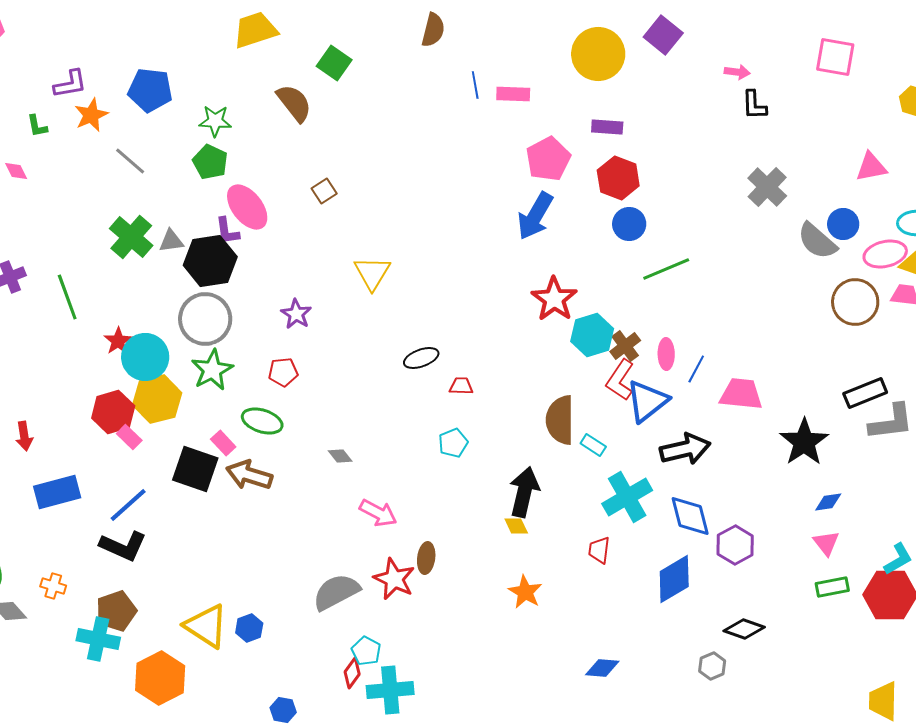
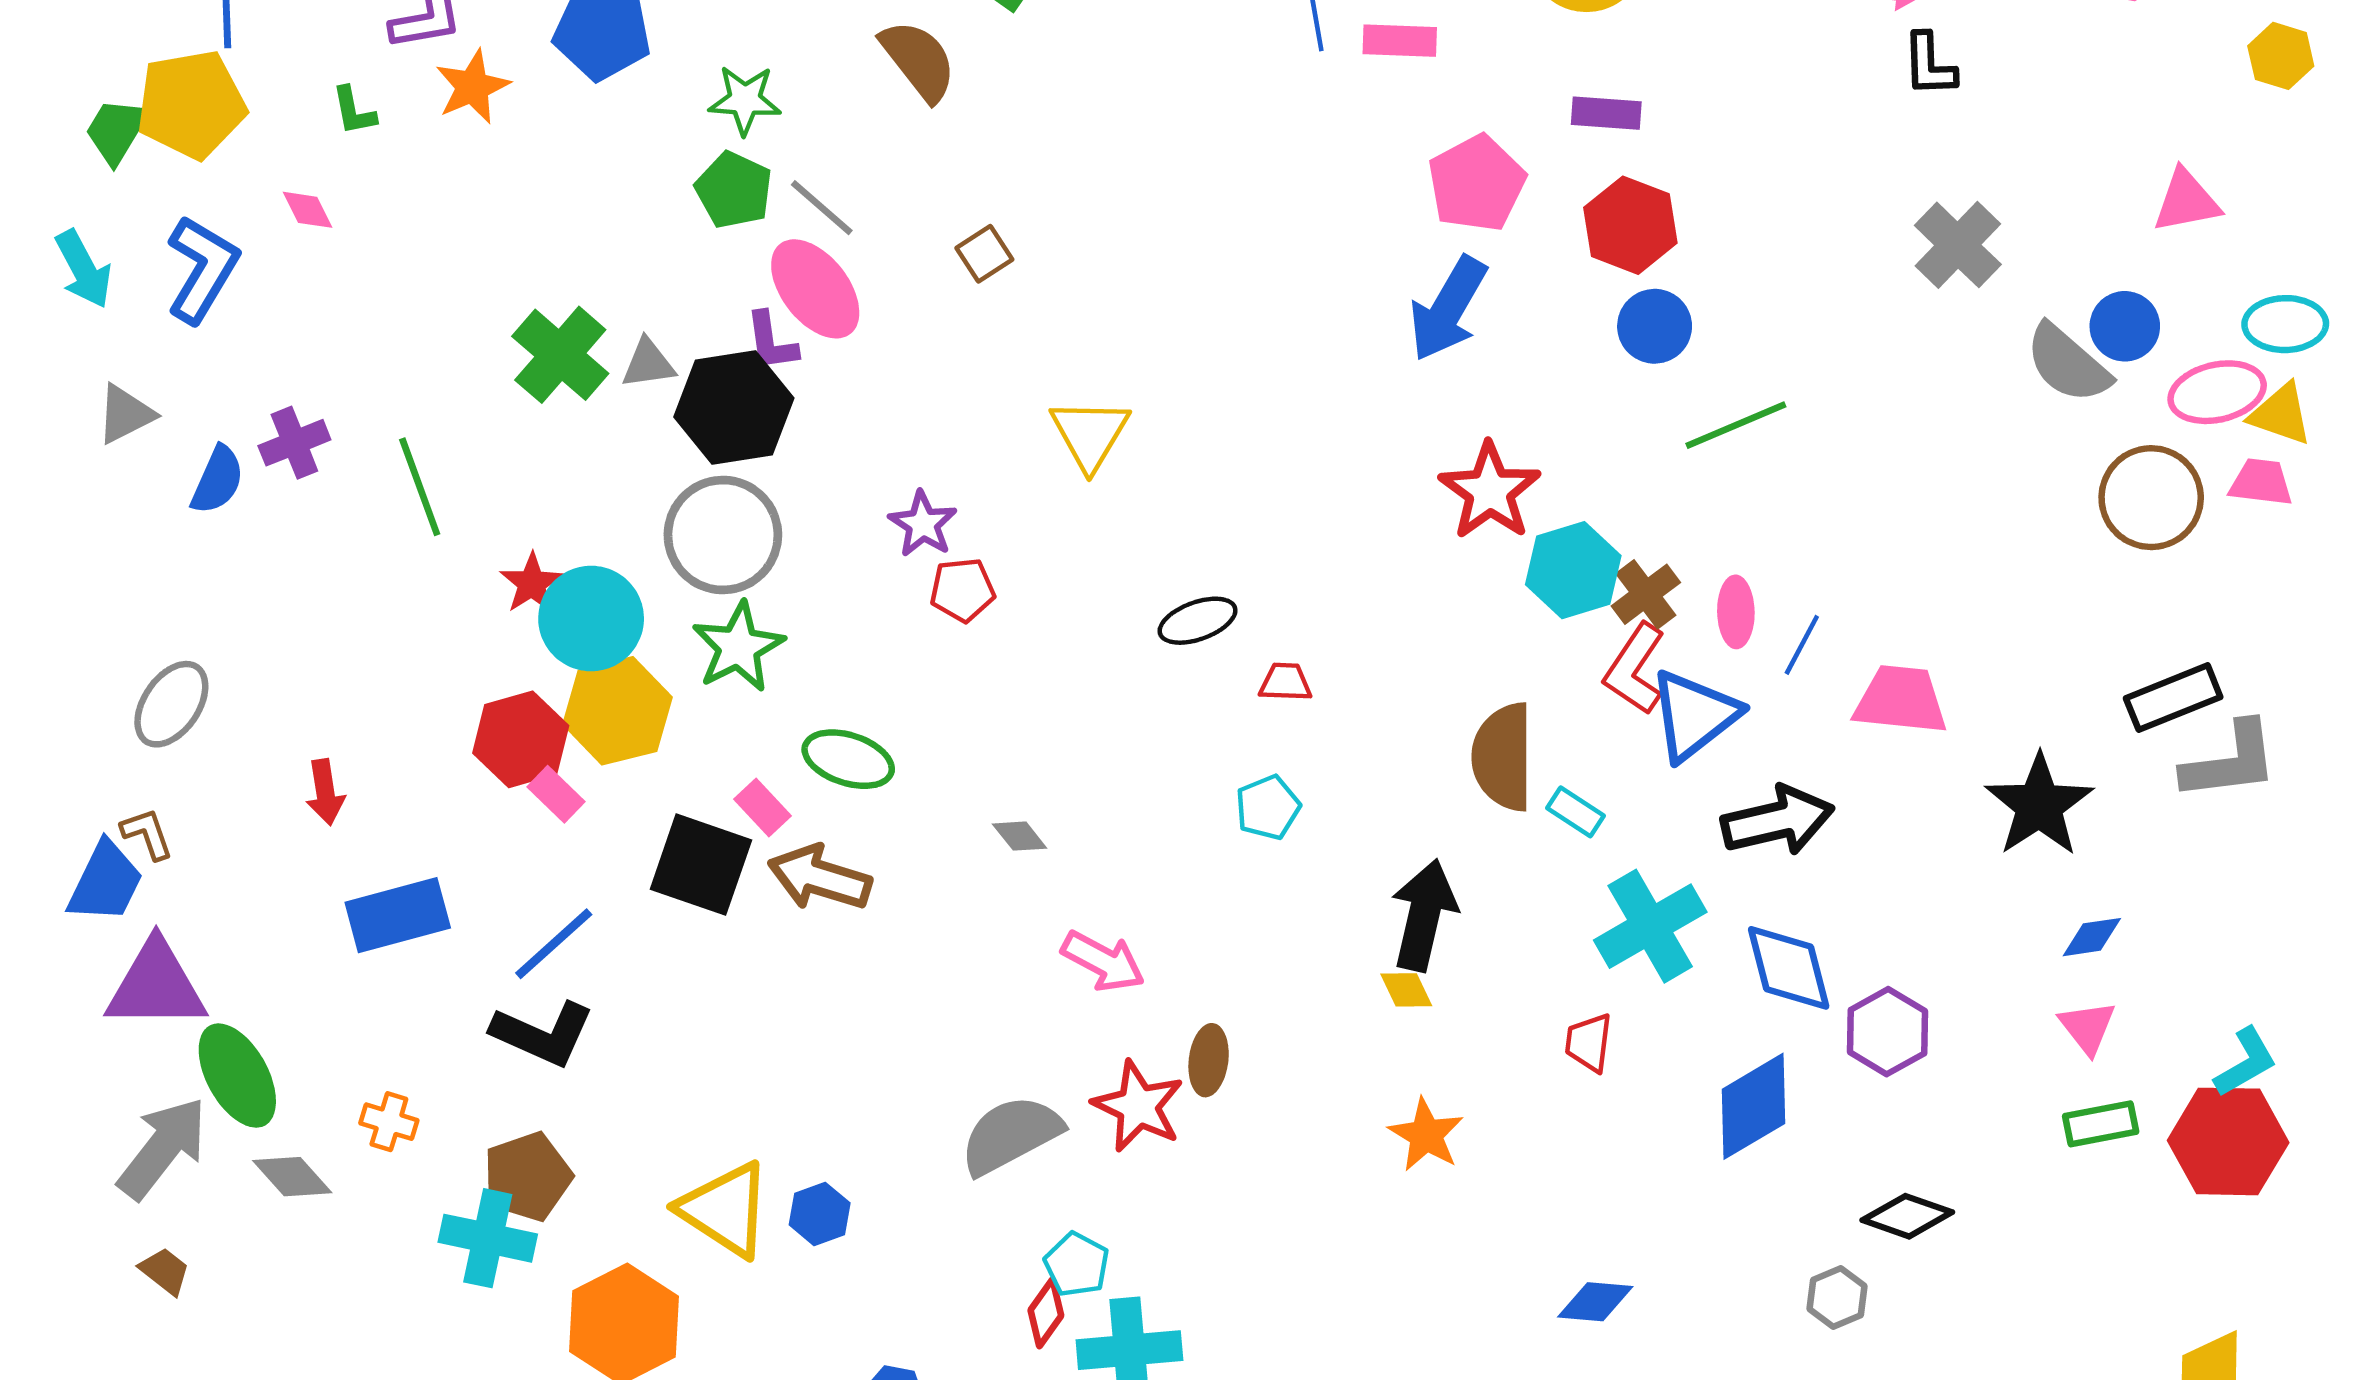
gray line: (130, 161) -> (822, 208), moved
red pentagon: (283, 372) -> (962, 590), moved

